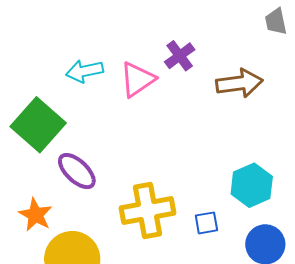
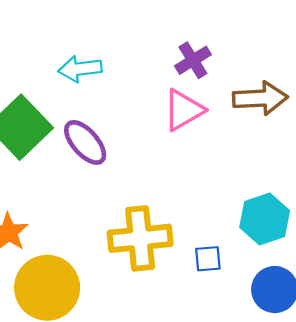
pink triangle: (137, 79) -> (184, 110), moved
purple ellipse: (77, 171) -> (85, 142), moved

